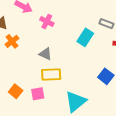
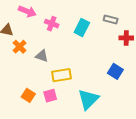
cyan rectangle: (85, 37) -> (82, 27), moved
gray triangle: (46, 54) -> (42, 56), moved

